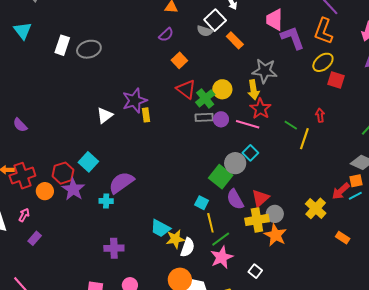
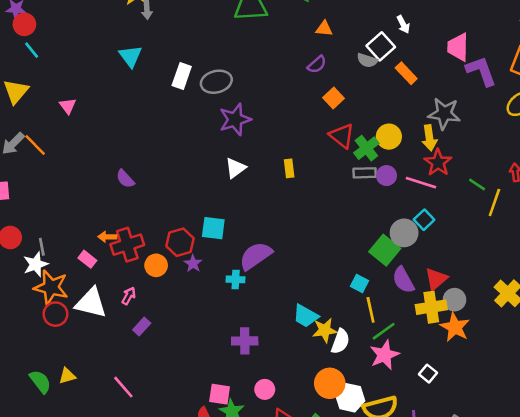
purple star: (135, 101) -> (235, 119), moved
cyan square: (88, 162) -> (213, 228), turned -36
purple star: (73, 189) -> (193, 264), size x0.6

